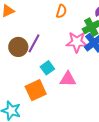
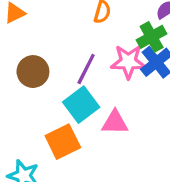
purple line: (34, 43) -> (86, 69), moved
cyan square: (47, 68) -> (81, 105), size x1.5

